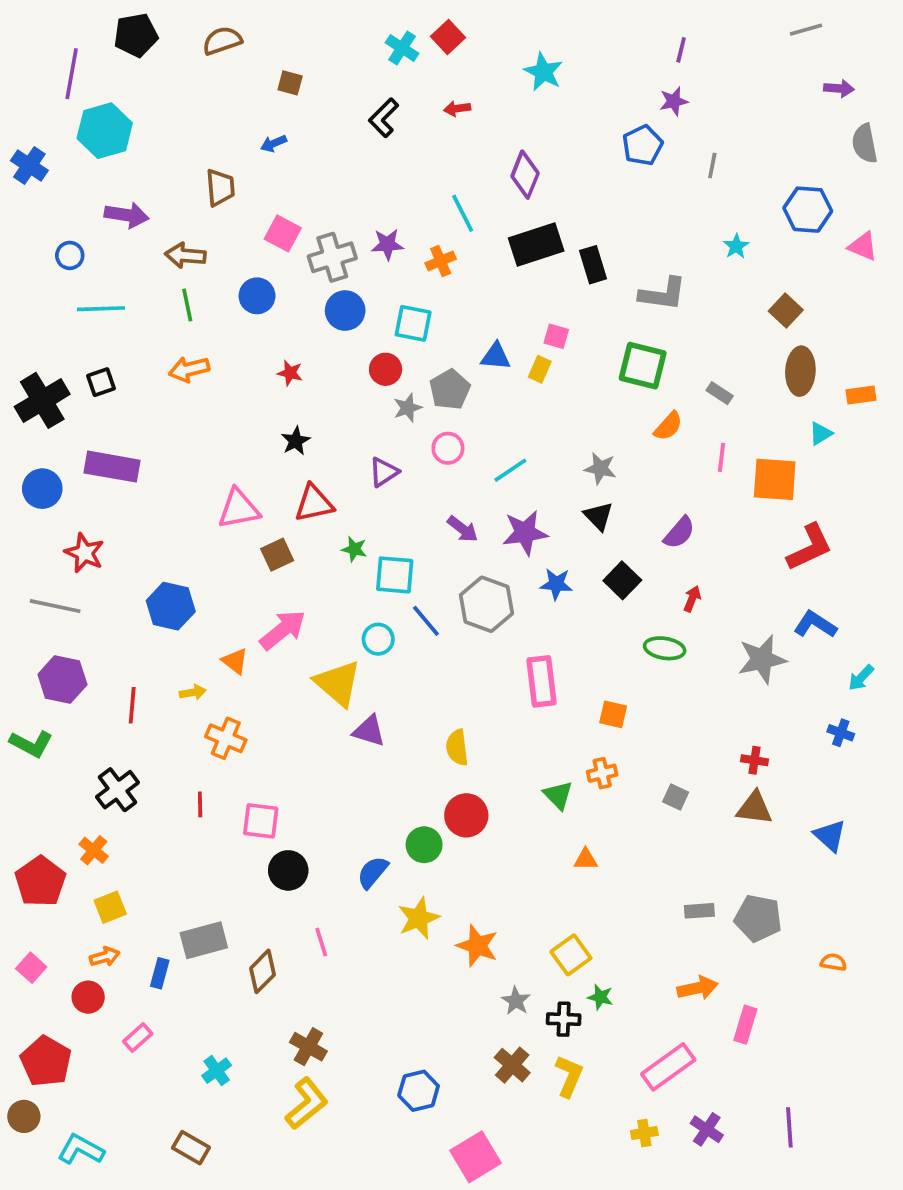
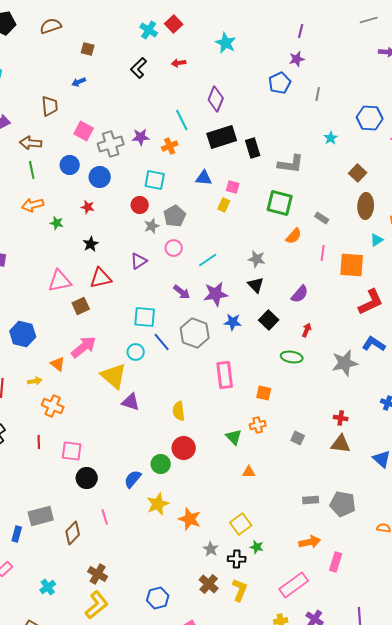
blue circle: (345, 311) -> (100, 177), moved
blue triangle: (496, 356) -> (204, 178), moved
green star: (354, 549) -> (57, 223), moved

